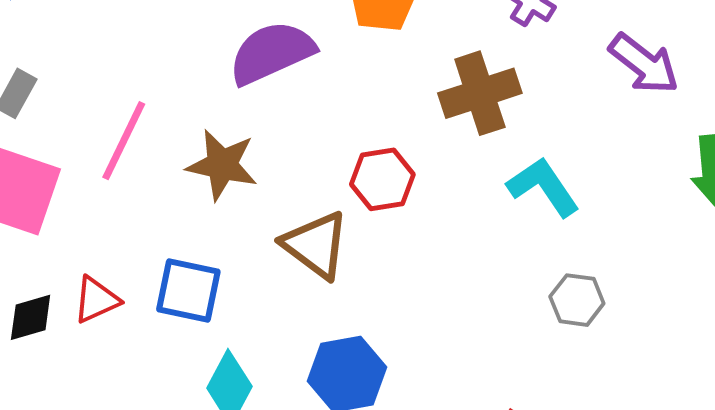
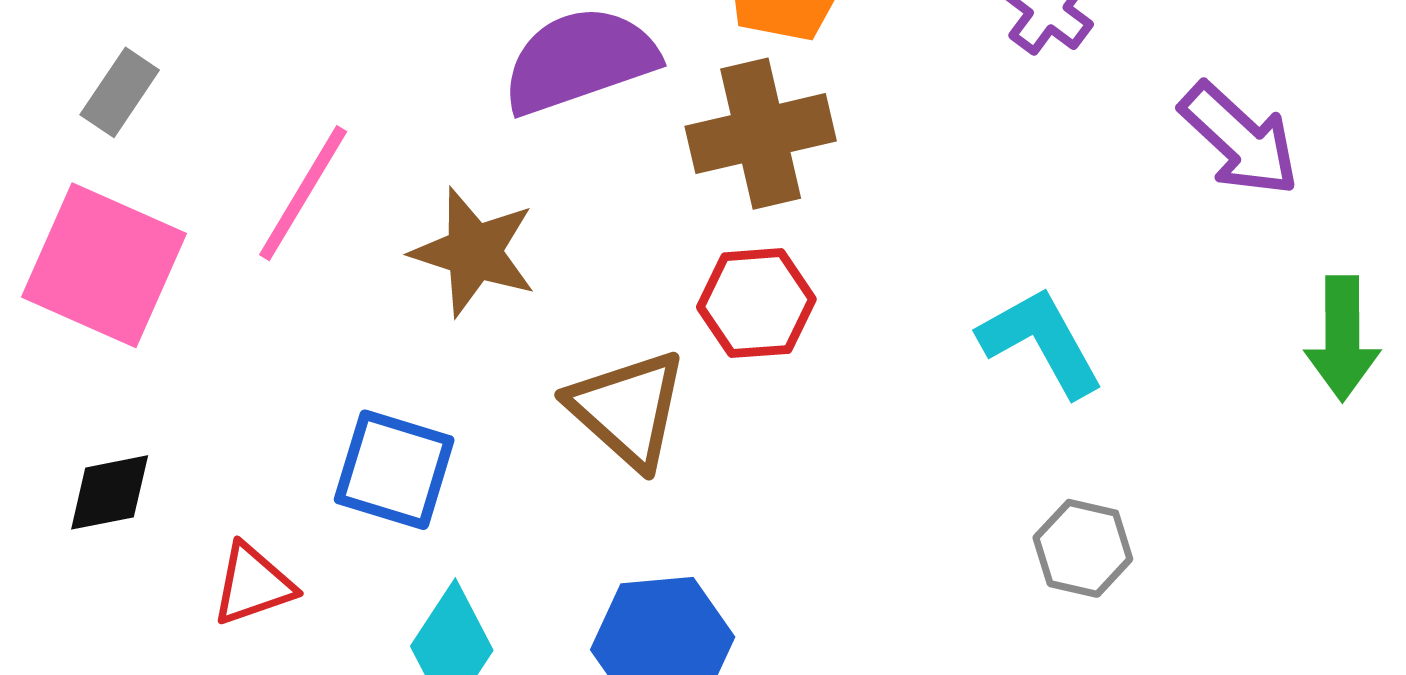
brown cross: (480, 93) -> (761, 134), moved
red triangle: (96, 300) -> (253, 584), moved

